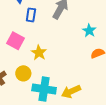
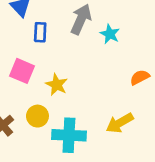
cyan star: (89, 31) -> (110, 34), moved
yellow arrow: (71, 91) -> (120, 123), moved

